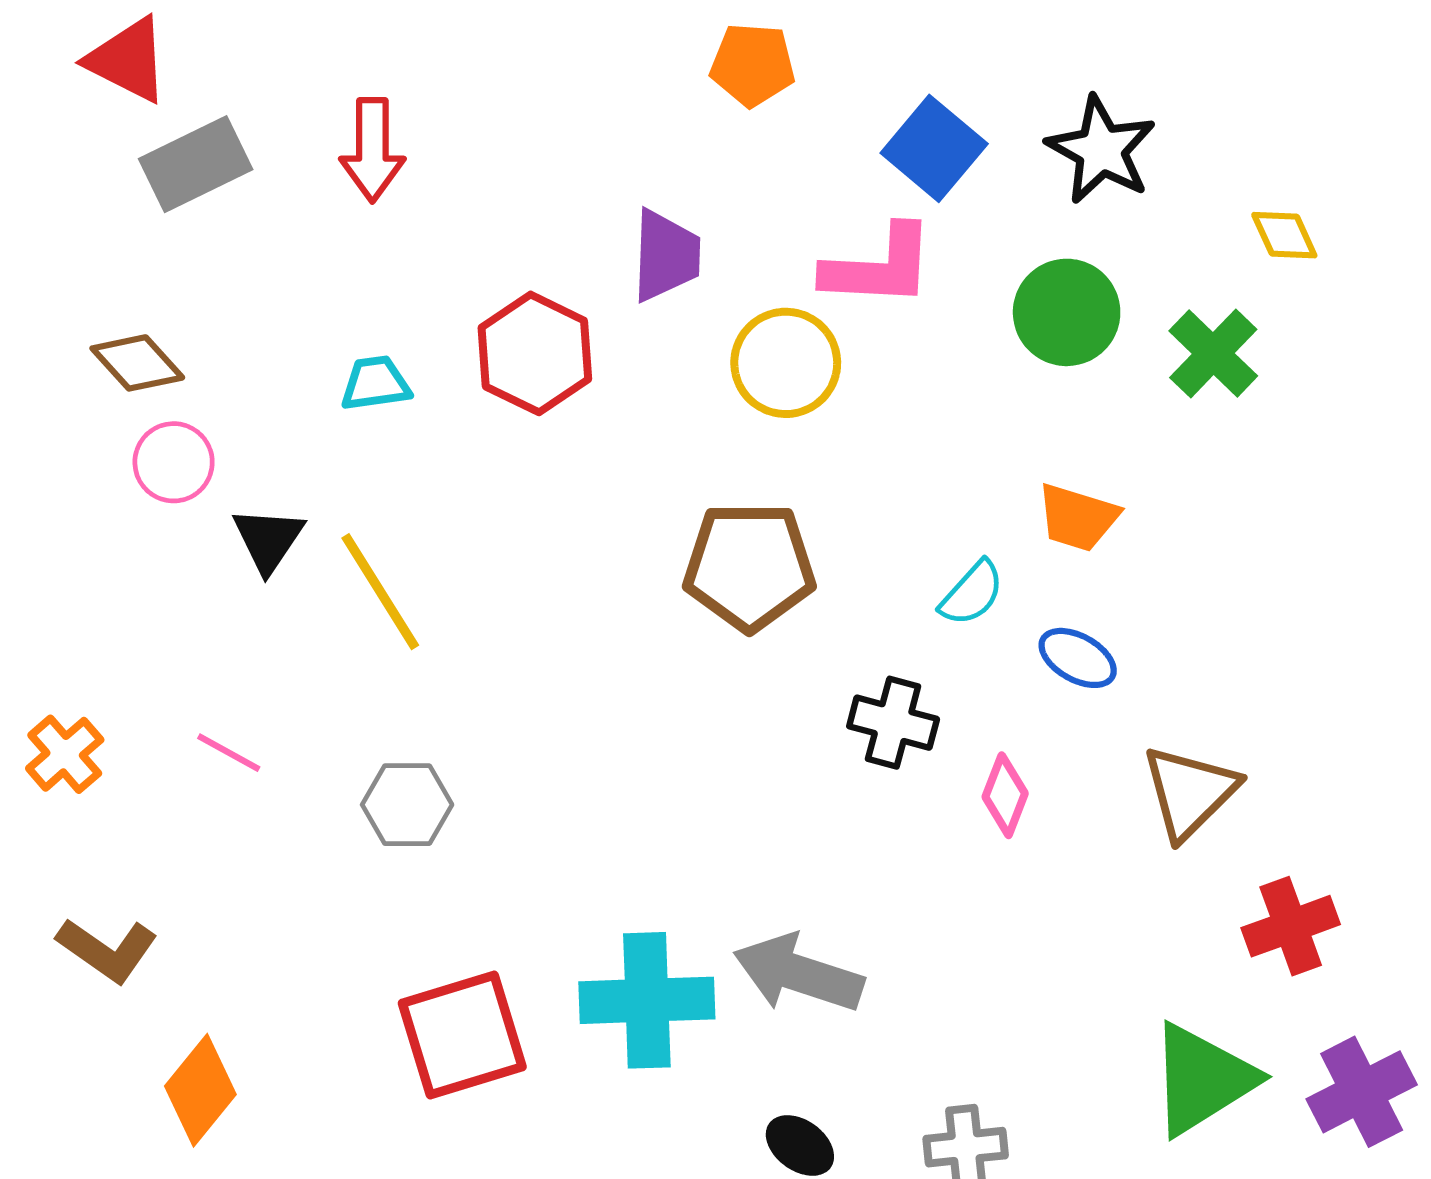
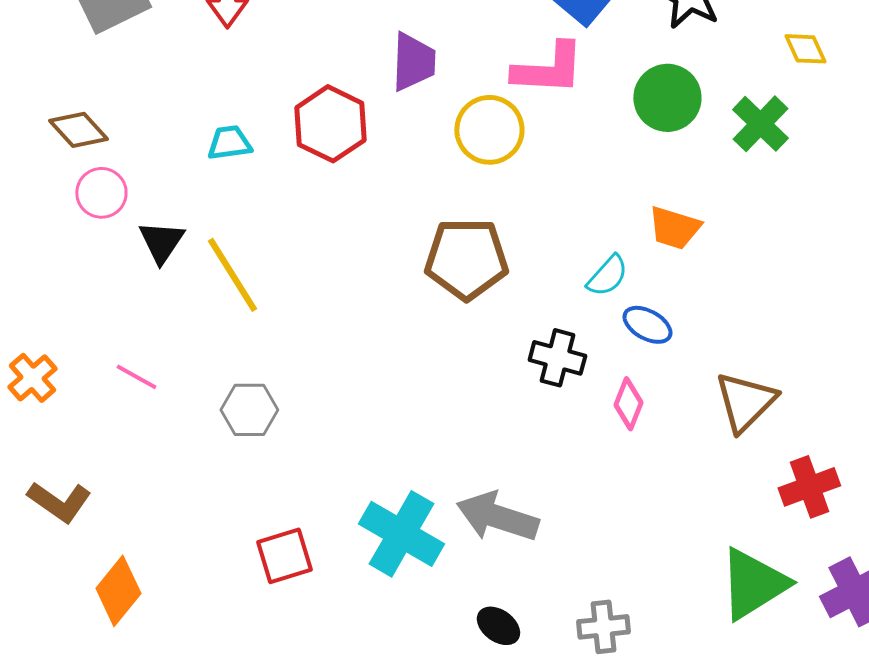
blue ellipse: (1078, 658) -> (647, 325), moved
cyan cross: (647, 1000) -> (401, 534), turned 32
red square: (462, 1035) -> (284, 556), size x0.7

